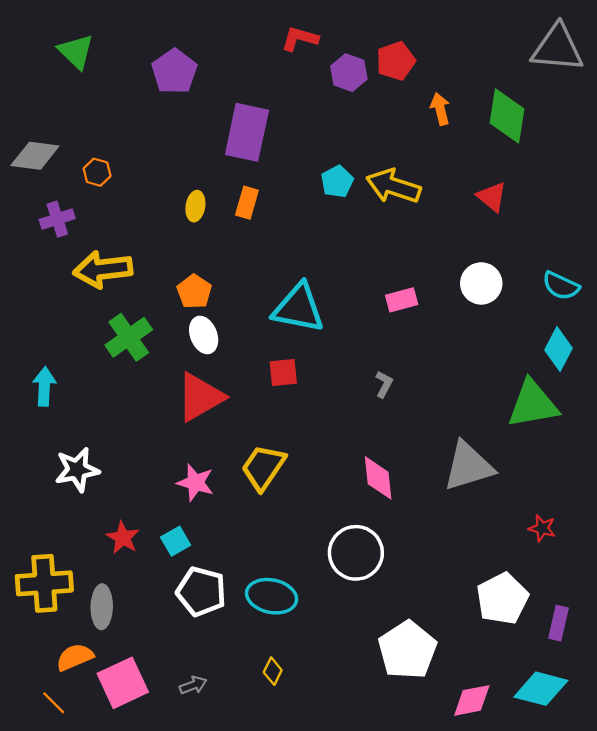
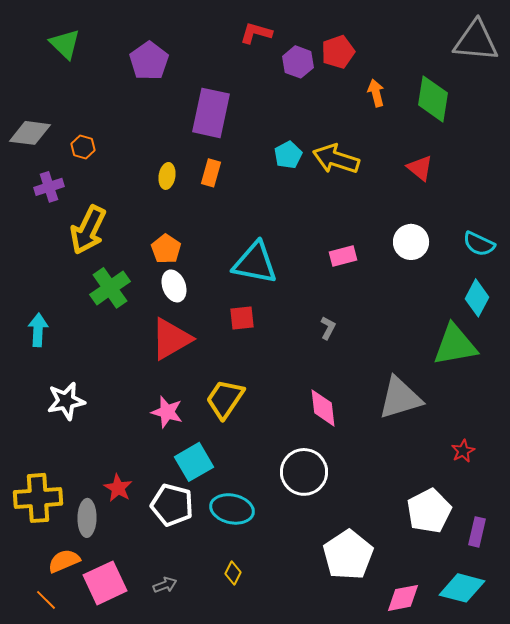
yellow arrow: (103, 269) -> (88, 230), turned -57
red star: (542, 528) -> (463, 451), turned 30
red star: (123, 538) -> (118, 488), moved
cyan square: (176, 541) -> (194, 462), moved, size x1.5

